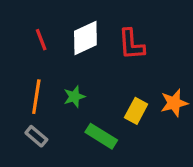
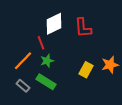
red line: (41, 40) -> (41, 43), moved
orange line: (36, 97) -> (23, 61), turned 35
green rectangle: (101, 136) -> (46, 82), moved

